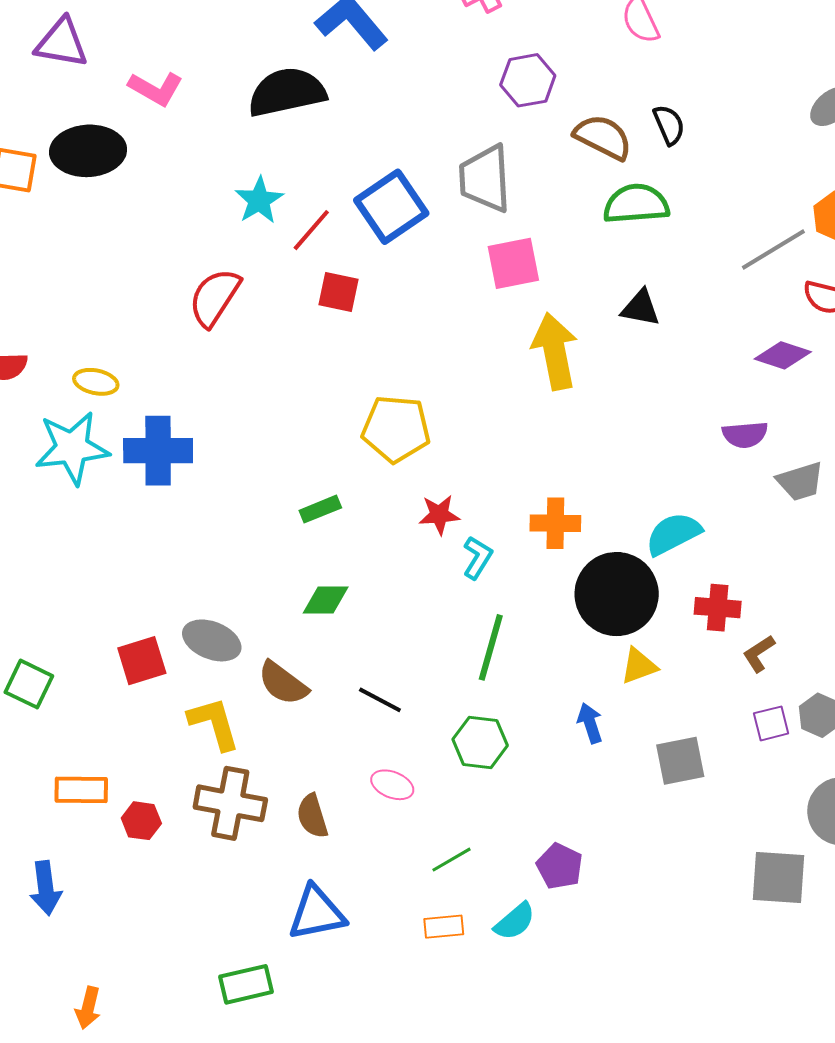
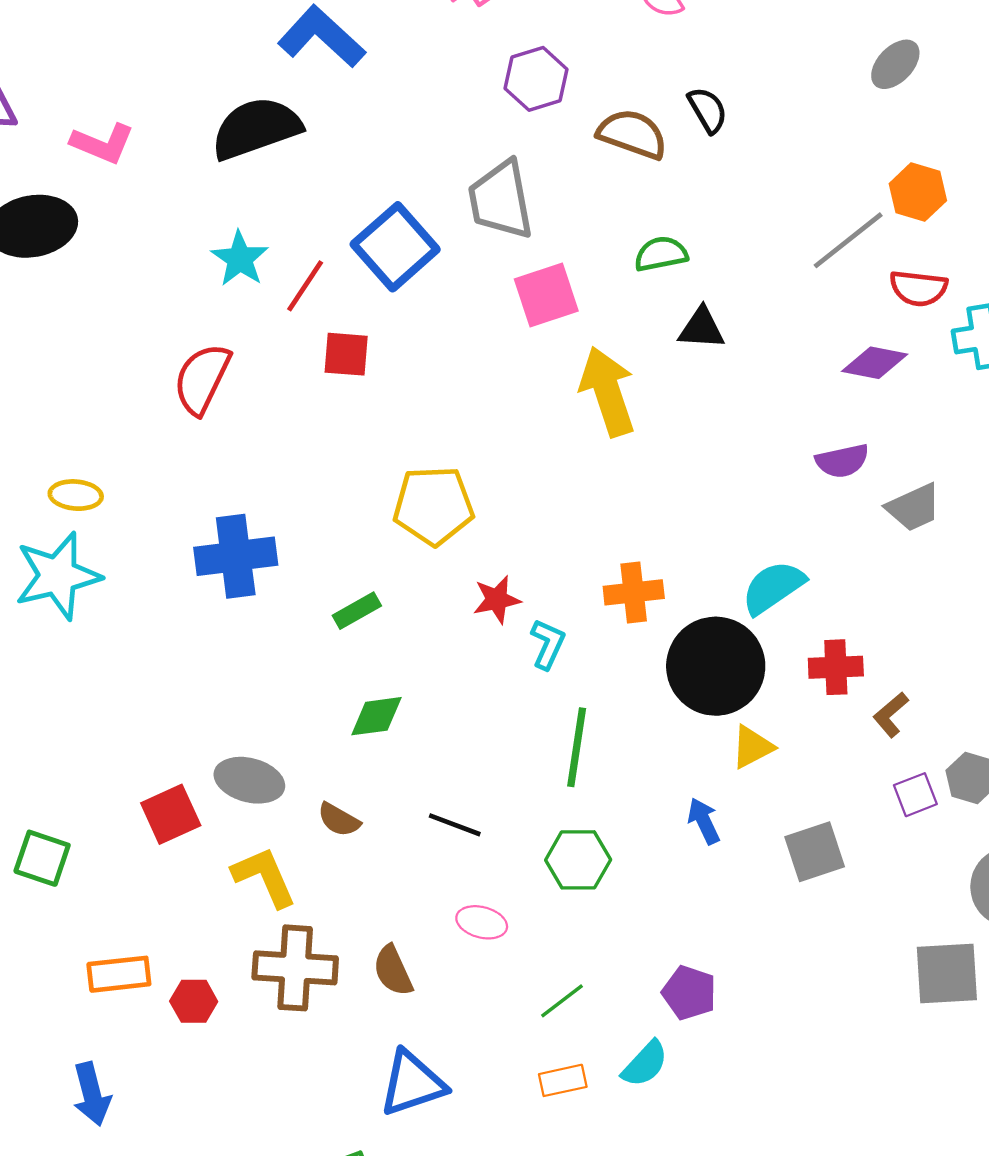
green semicircle: (636, 204) -> (661, 254), moved, size x0.7
blue cross: (158, 451) -> (236, 556), moved
brown semicircle: (283, 683) -> (339, 820), size x0.7

